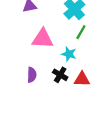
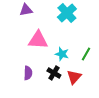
green line: (81, 32) -> (86, 54), moved
red triangle: (82, 79) -> (74, 77), turned -49

